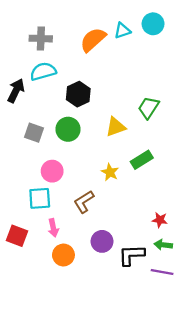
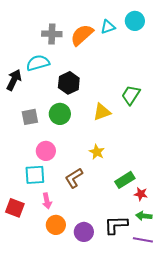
gray cross: (41, 39) -> (52, 34), moved
gray square: (34, 133) -> (30, 117), turned -30
green rectangle: (142, 160) -> (125, 180), moved
purple circle: (102, 241) -> (84, 232), moved

